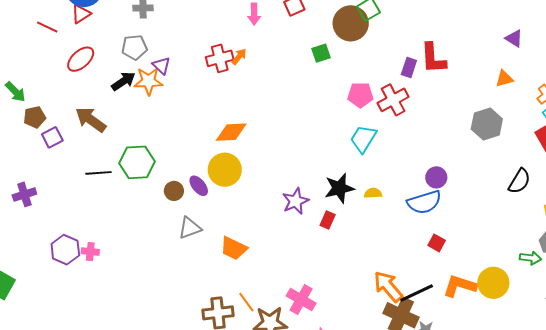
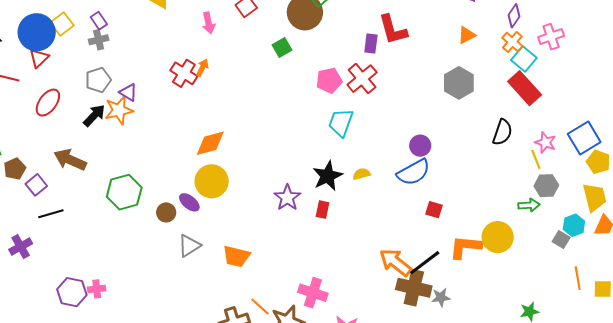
red cross: (220, 58) -> (184, 73), turned -32
black line: (98, 173) -> (51, 214), moved

